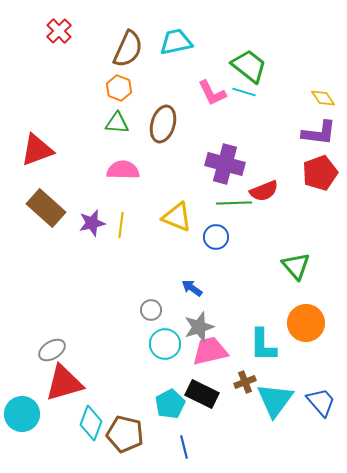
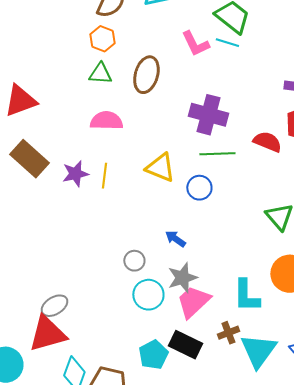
red semicircle: (264, 191) -> (267, 142), moved, turned -136
gray ellipse: (52, 350) -> (54, 306), moved
pink trapezoid: (210, 351) -> (193, 302), turned -30

